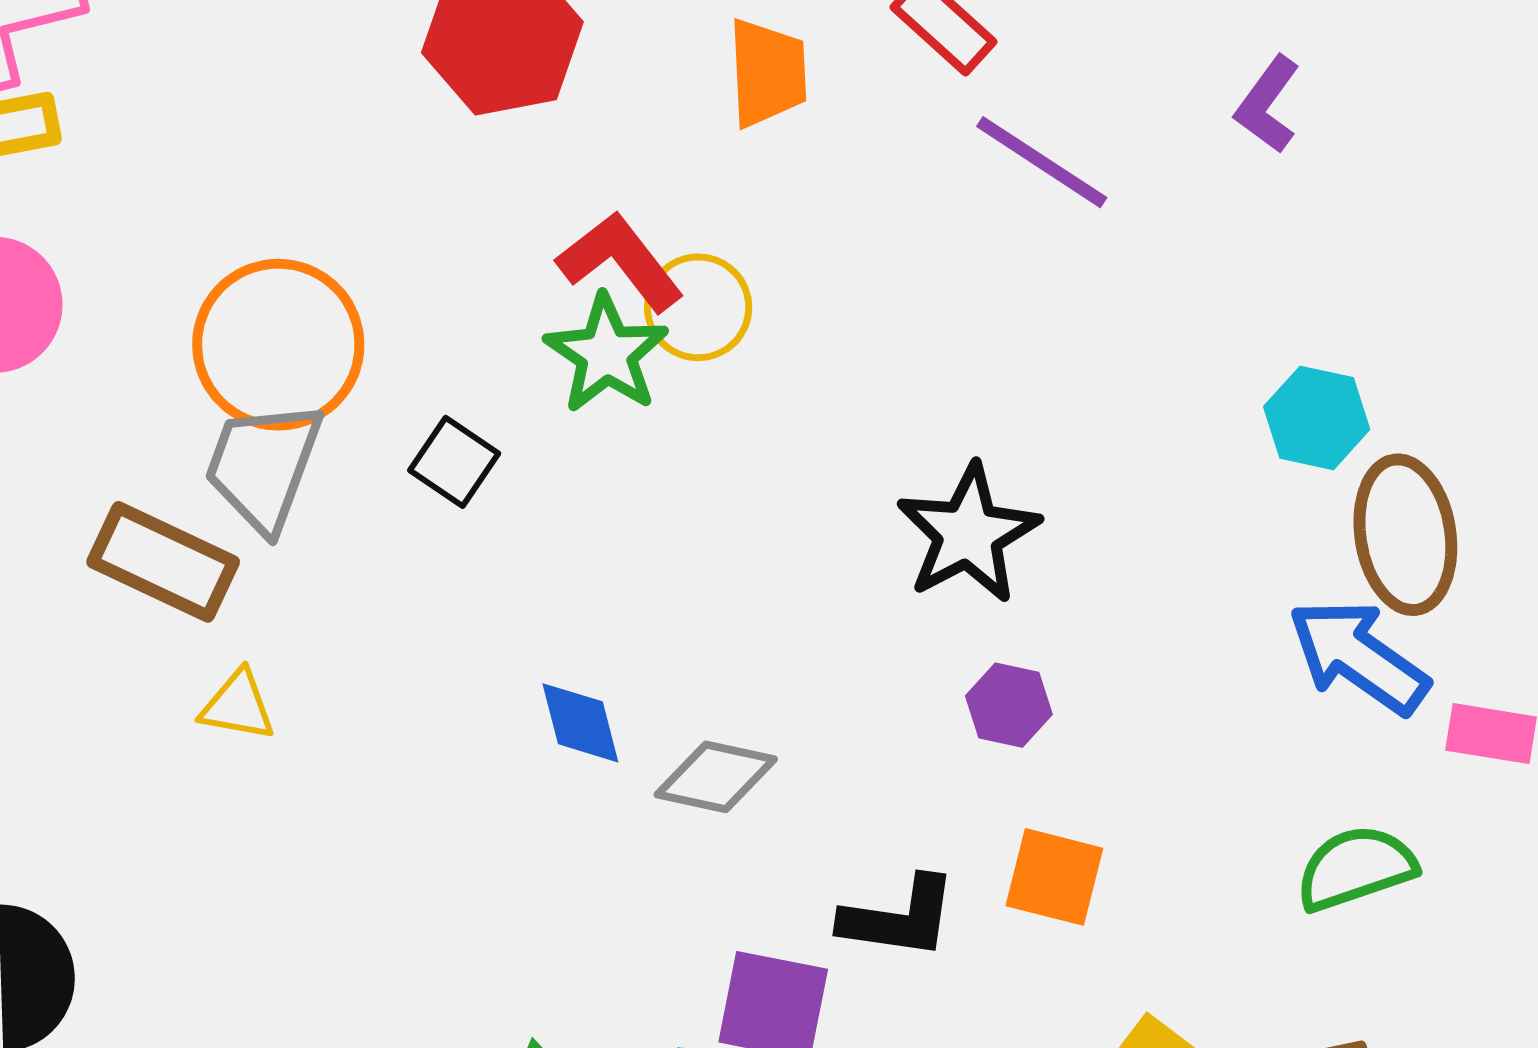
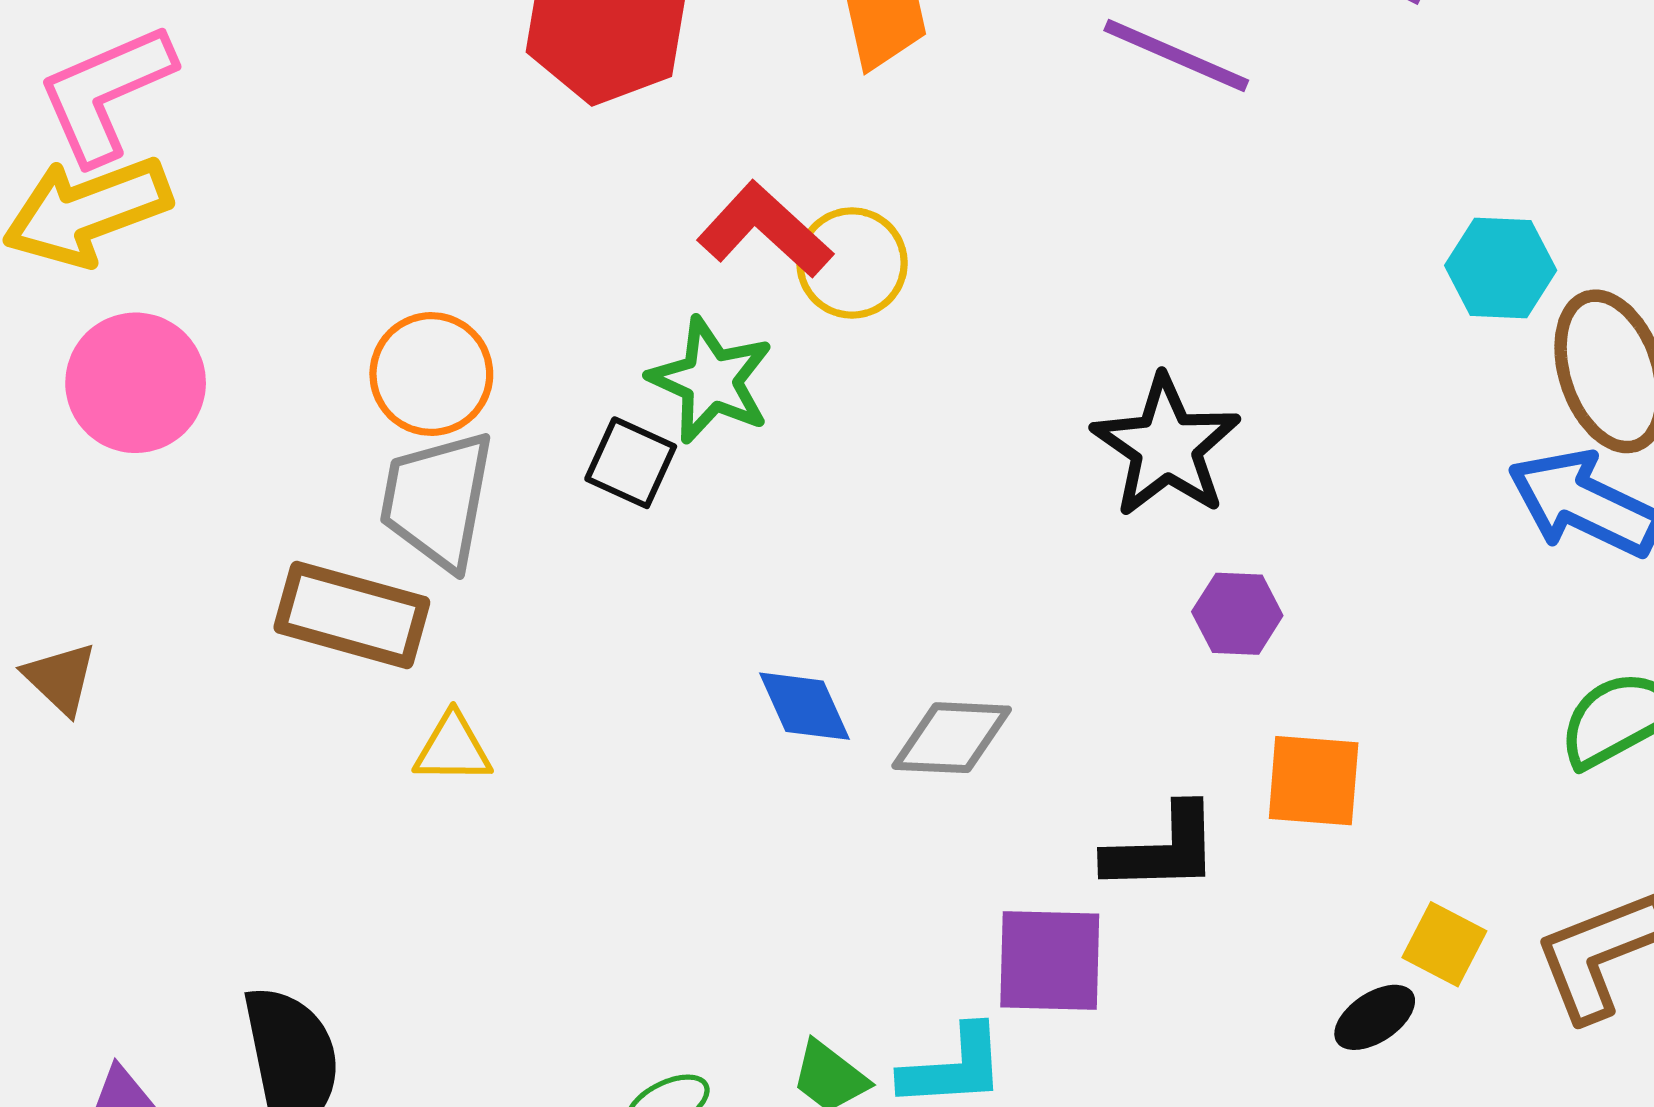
orange circle: (278, 345) -> (431, 374), size x0.7
green star: (606, 354) -> (711, 380), moved

